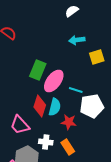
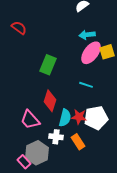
pink ellipse: (54, 81) -> (91, 53), moved
white pentagon: (92, 106) -> (96, 118), moved
cyan semicircle: (55, 107) -> (65, 118), moved

